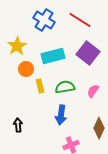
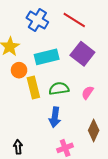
yellow rectangle: (40, 86) -> (33, 88), size x1.5
black arrow: (18, 125) -> (18, 147), moved

